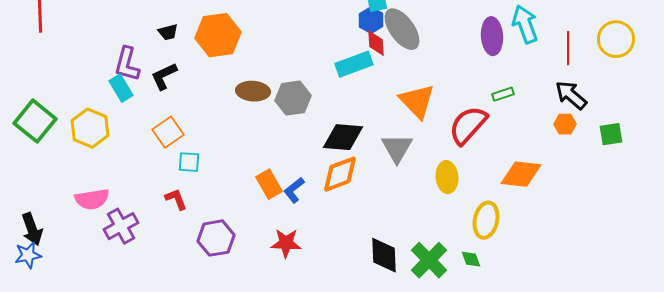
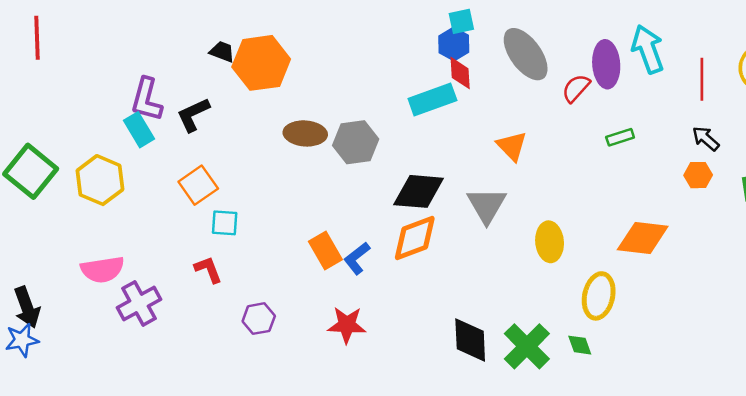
gray ellipse: (402, 29) -> (526, 54), moved
black trapezoid: (168, 32) -> (222, 52), moved, turned -145
black arrow: (571, 95) -> (706, 139), size x0.7
orange triangle: (417, 101) -> (512, 146), size x0.7
red semicircle: (468, 125) -> (576, 88), moved, size x0.6
purple hexagon: (216, 238) -> (259, 319), size x0.7

